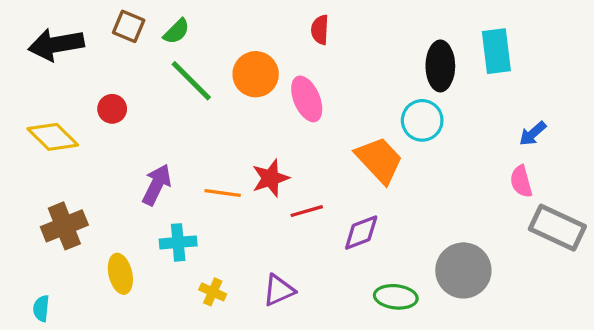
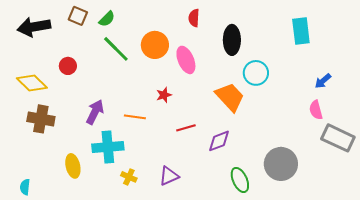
black ellipse: (440, 66) -> (232, 40), moved
red star: (270, 178) -> (164, 95), moved, size x0.7
brown cross: (64, 226) -> (41, 119), moved, turned 32
cyan cross: (178, 242) -> (108, 147), size x1.4
green ellipse: (396, 297) -> (240, 180), turned 60

